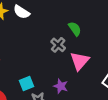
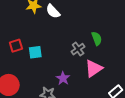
cyan square: (27, 83) -> (35, 52), moved
purple star: (61, 86) -> (63, 78), moved

